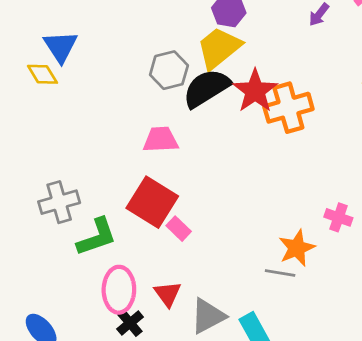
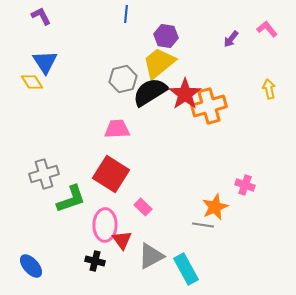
pink rectangle: (179, 229) -> (143, 207), moved
pink ellipse: (119, 290) -> (105, 225), moved
black cross: (130, 323) -> (95, 261), turned -36

